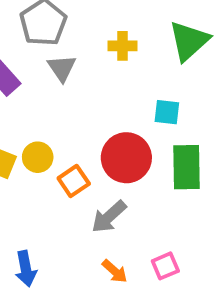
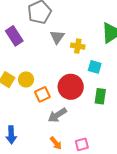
yellow cross: (122, 46) -> (78, 46), moved
gray triangle: (62, 68) -> (57, 37), moved
green rectangle: (186, 167) -> (100, 96), size x0.7

